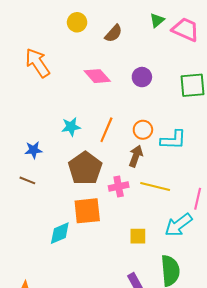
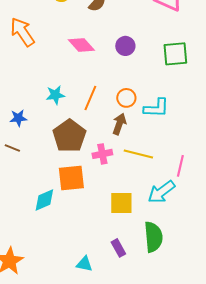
yellow square: (138, 236) -> (121, 203), size x1.4

